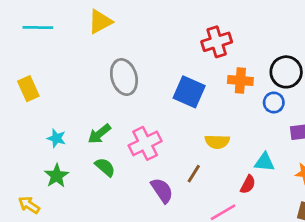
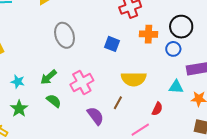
blue square: (189, 92) -> (112, 44), size x0.7
yellow semicircle: (217, 142) -> (134, 79), size x1.4
cyan triangle: (264, 162) -> (176, 87), moved

